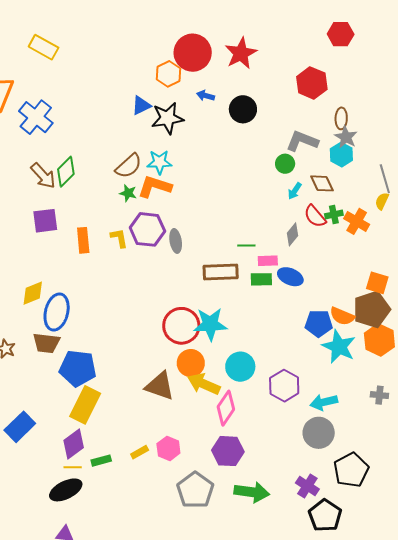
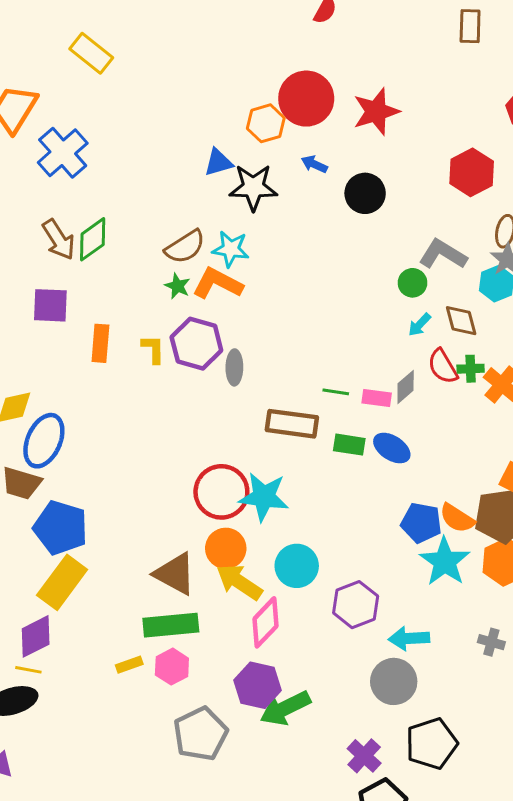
pink rectangle: (268, 261) -> (377, 398), moved
green rectangle: (101, 461) -> (171, 625), moved, size x1.8
green arrow: (252, 492) -> (285, 708), moved, turned 136

